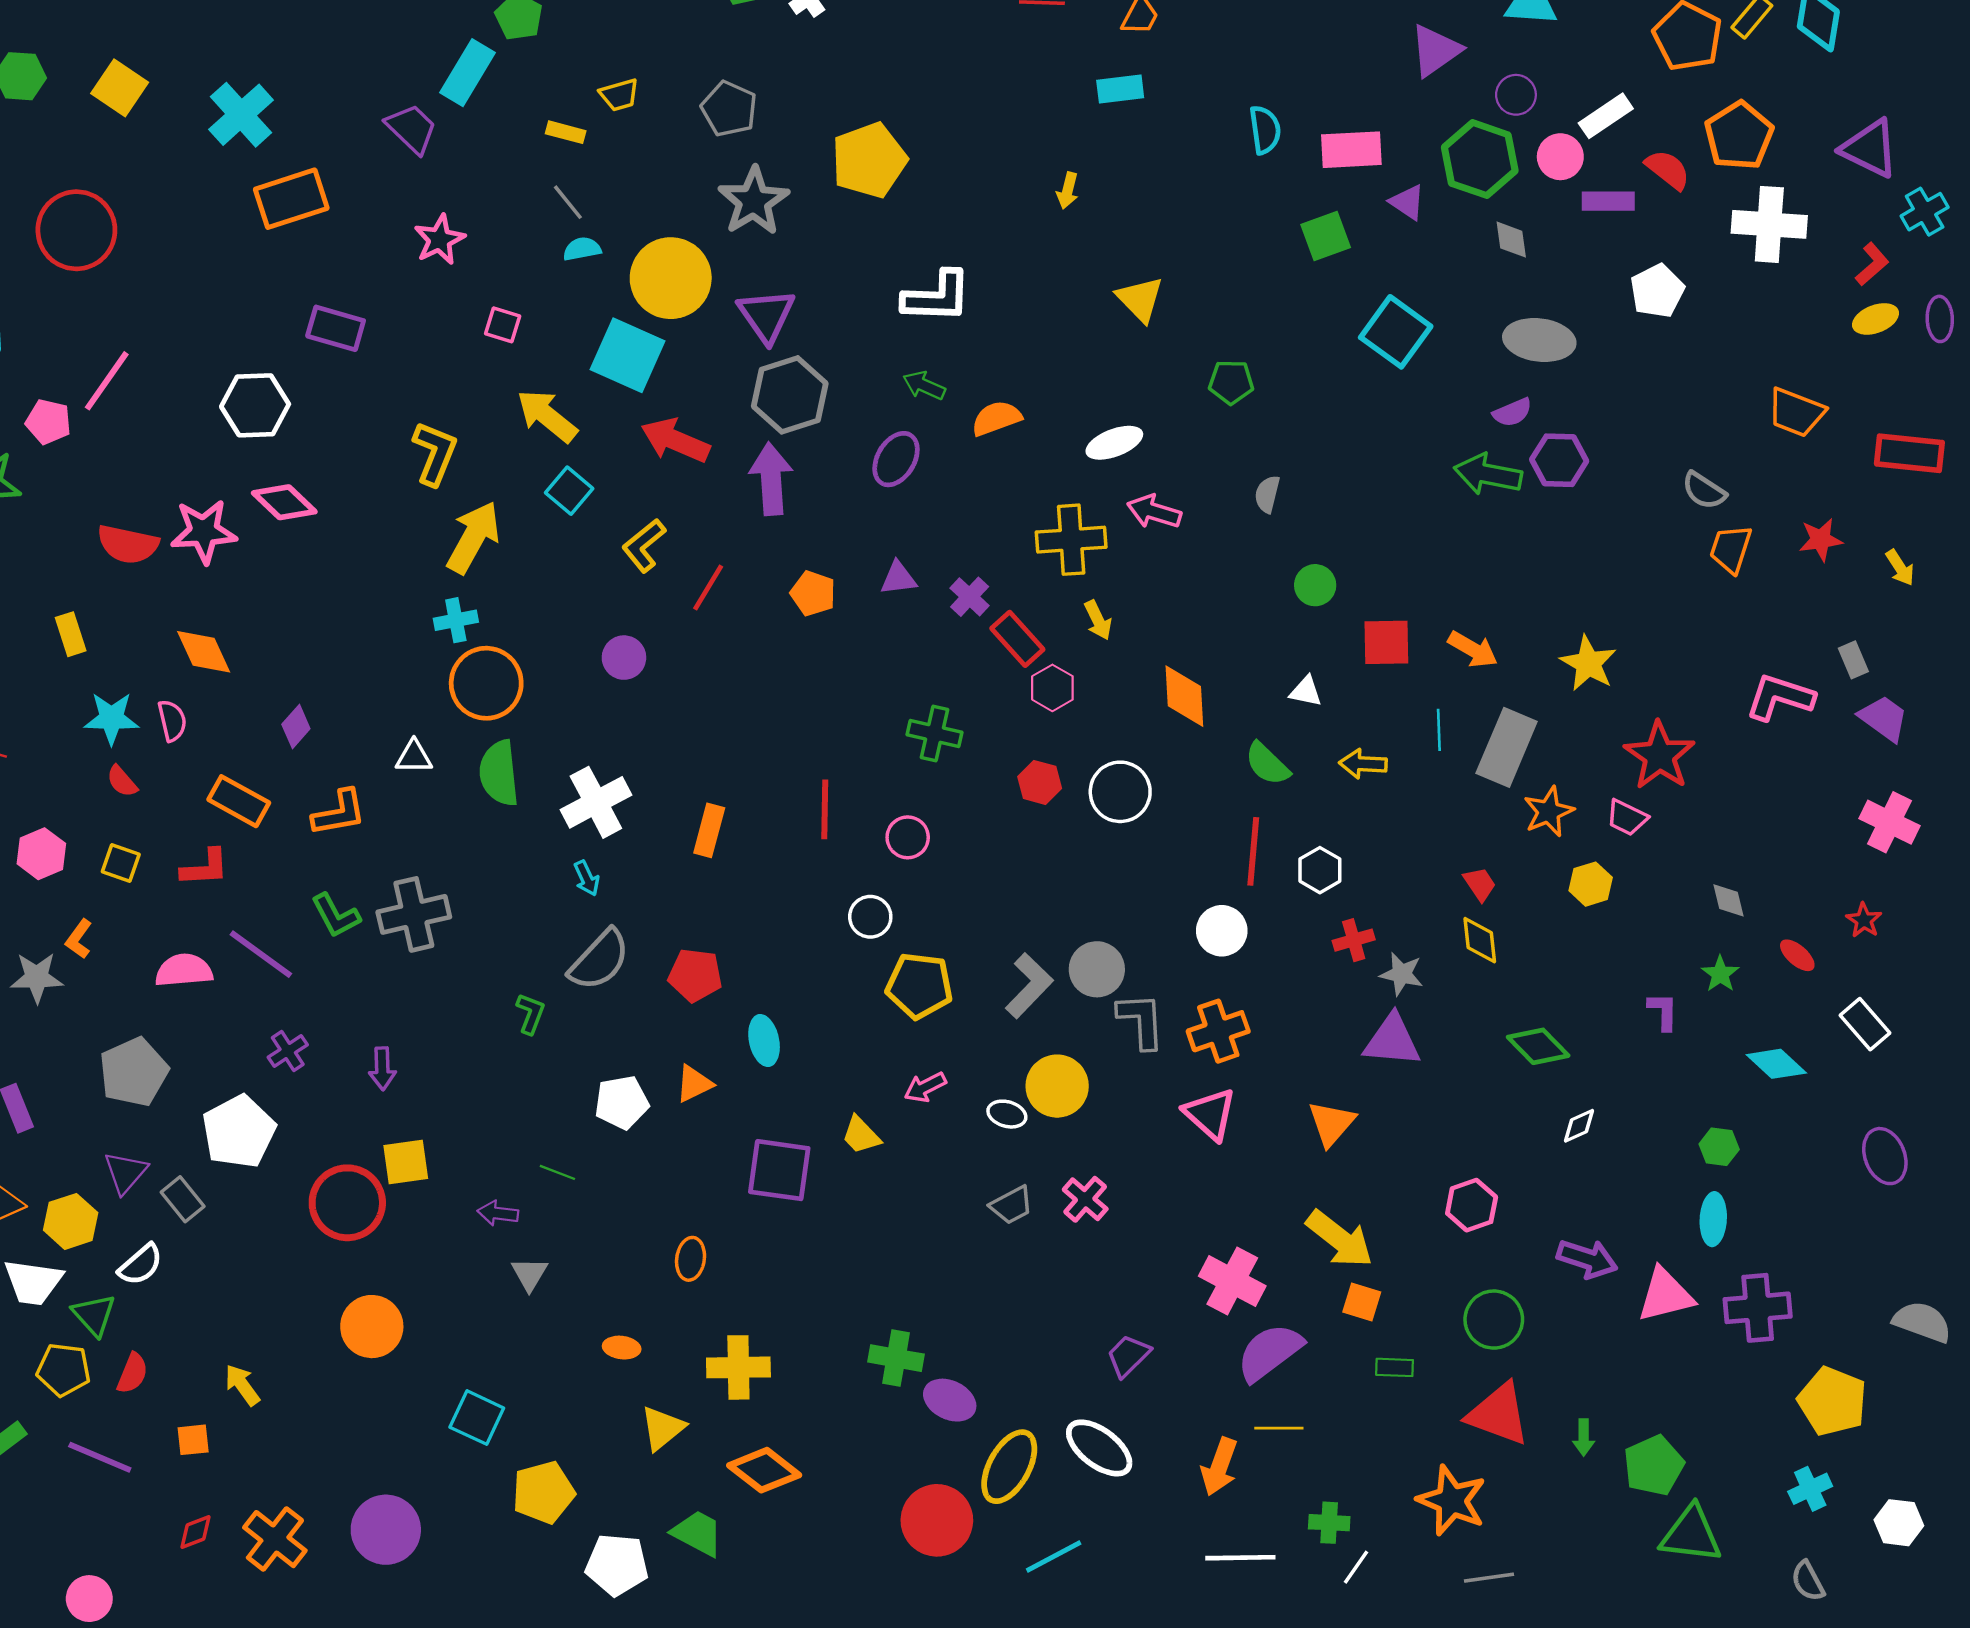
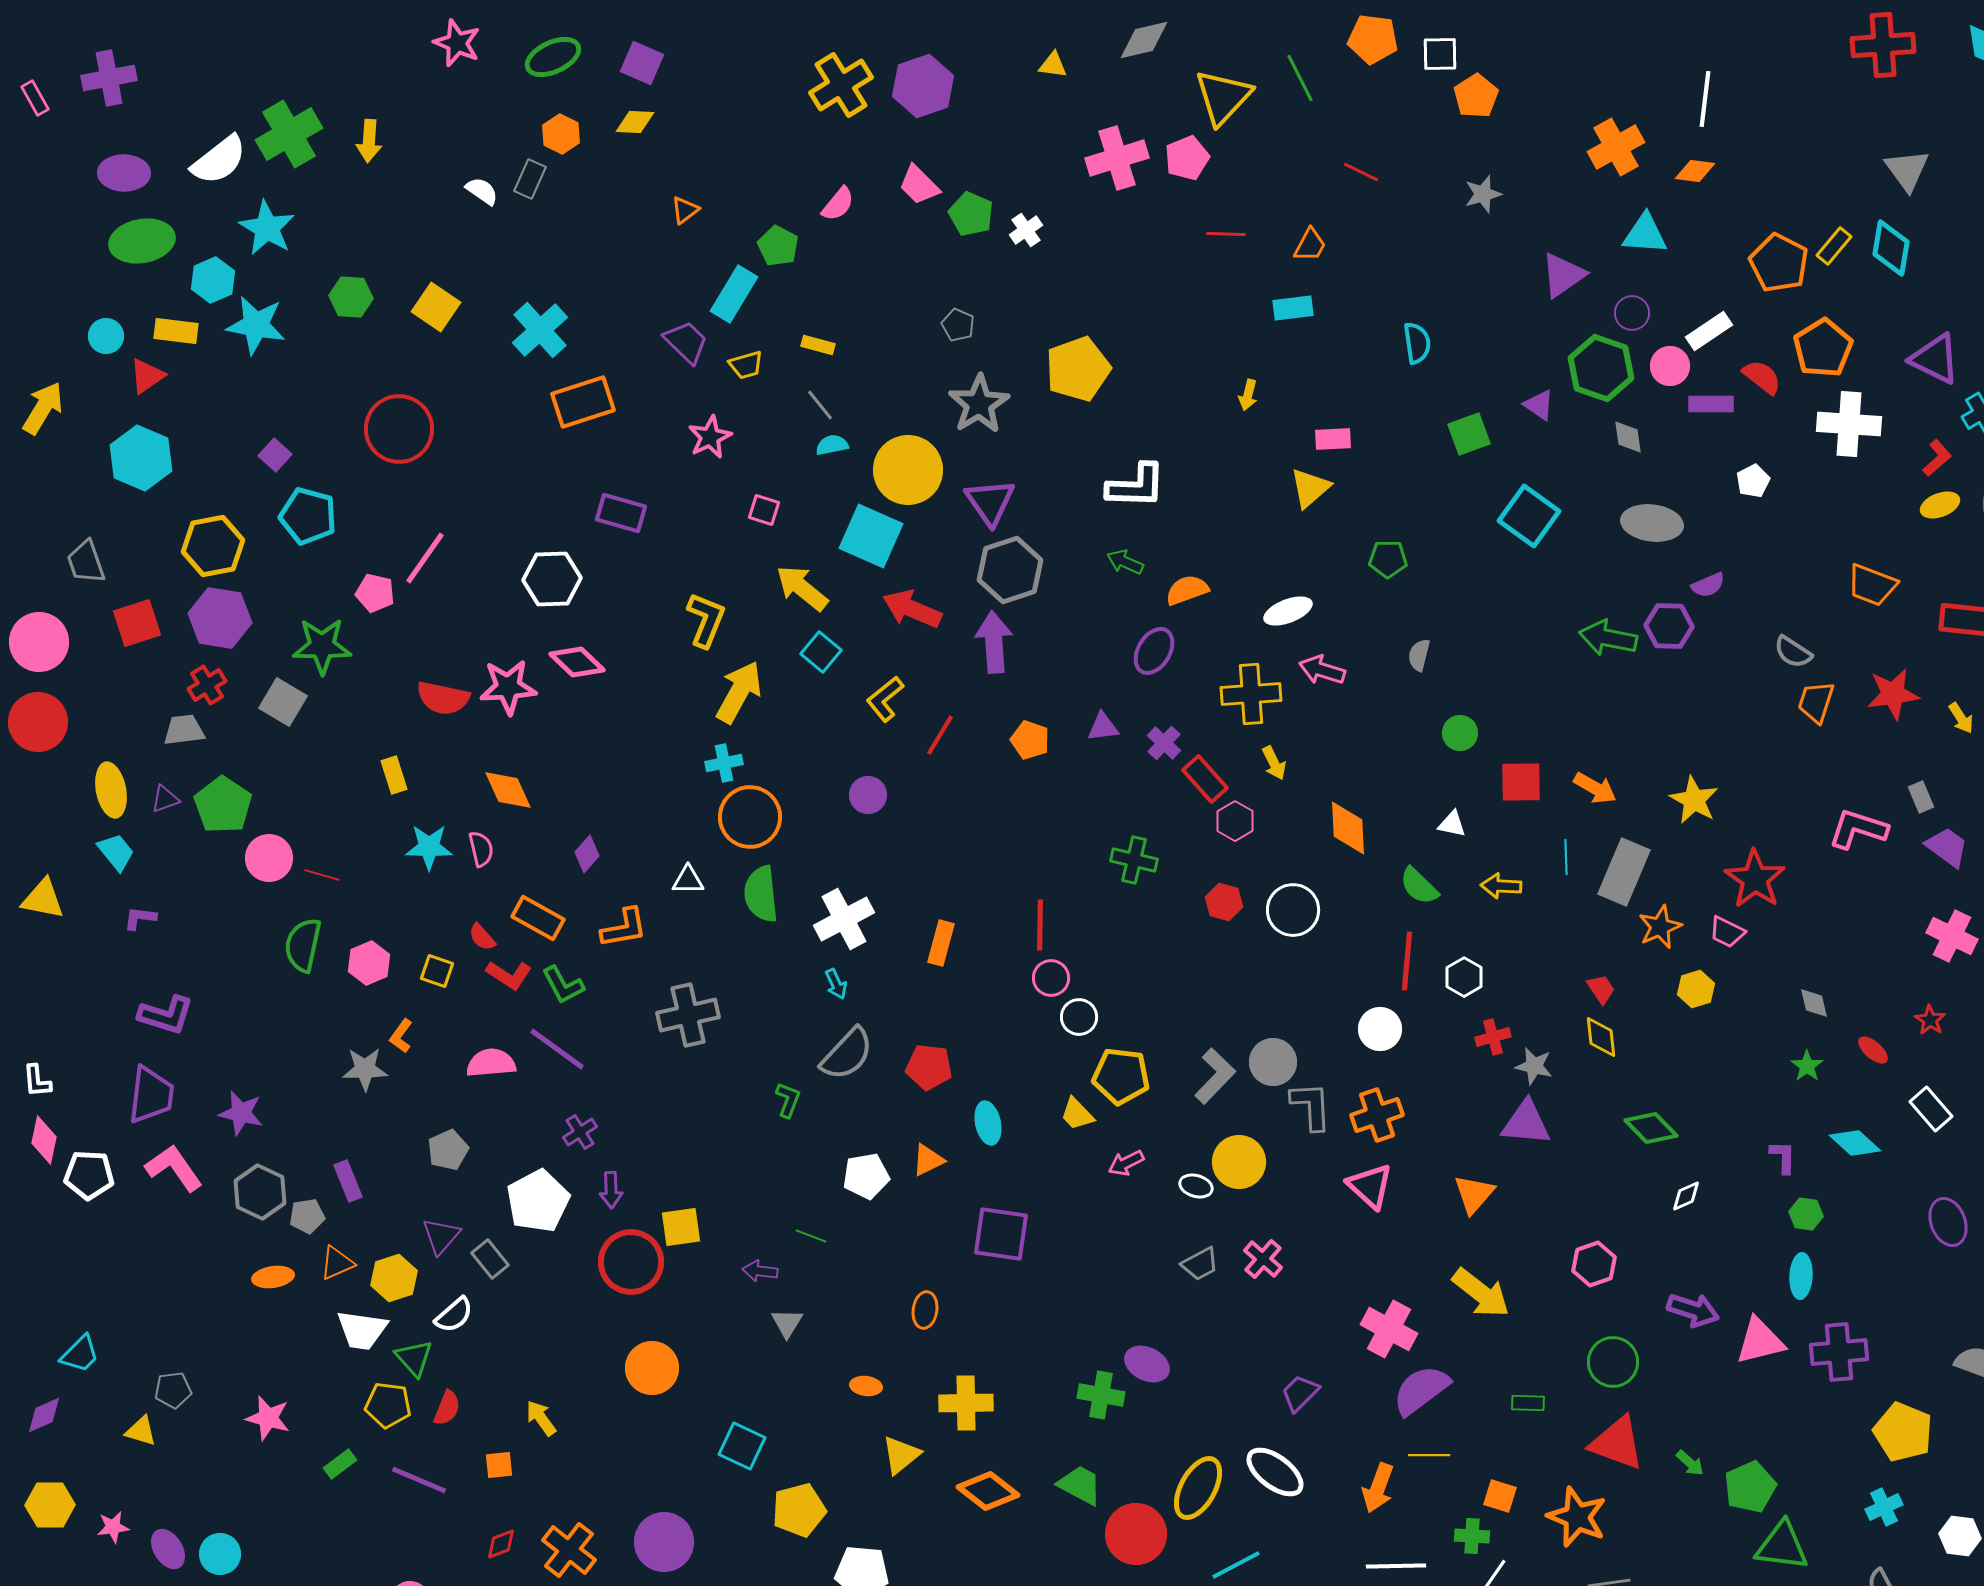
yellow trapezoid: (619, 95) -> (746, 365), moved
gray pentagon: (729, 109) -> (958, 325), size x0.7
pink rectangle: (1351, 150) -> (1333, 439), moved, size x0.7
white pentagon: (1657, 291) -> (1753, 481), size x0.7
yellow triangle: (1140, 299) -> (1310, 488), turned 33
purple semicircle: (1512, 412) -> (1708, 585), moved
purple ellipse: (896, 459) -> (1154, 651), moved
red star: (1821, 540) -> (1893, 694), size x1.4
red semicircle: (122, 781) -> (482, 937), moved
pink circle: (908, 837) -> (1051, 978), moved
red L-shape: (205, 868) -> (509, 975), turned 36
green L-shape: (336, 916) -> (563, 985), moved
purple L-shape: (1663, 1011) -> (1783, 1157), moved
purple arrow: (382, 1069) -> (611, 1190), moved
gray pentagon: (134, 1072) -> (448, 1150), size x0.7
yellow trapezoid: (861, 1135) -> (1077, 1114), moved
orange square: (1362, 1302) -> (1500, 1496), moved
purple ellipse: (950, 1400) -> (1147, 1364), moved
green arrow: (1584, 1437) -> (1690, 1463), turned -48
green trapezoid: (698, 1533) -> (1080, 1485), moved

